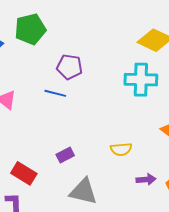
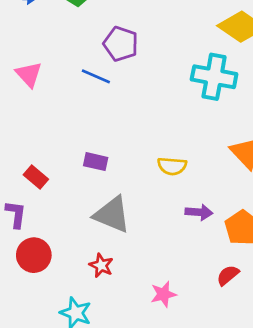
purple rectangle: (65, 155) -> (96, 162), turned 30
red rectangle: (24, 173) -> (36, 177), size x0.7

